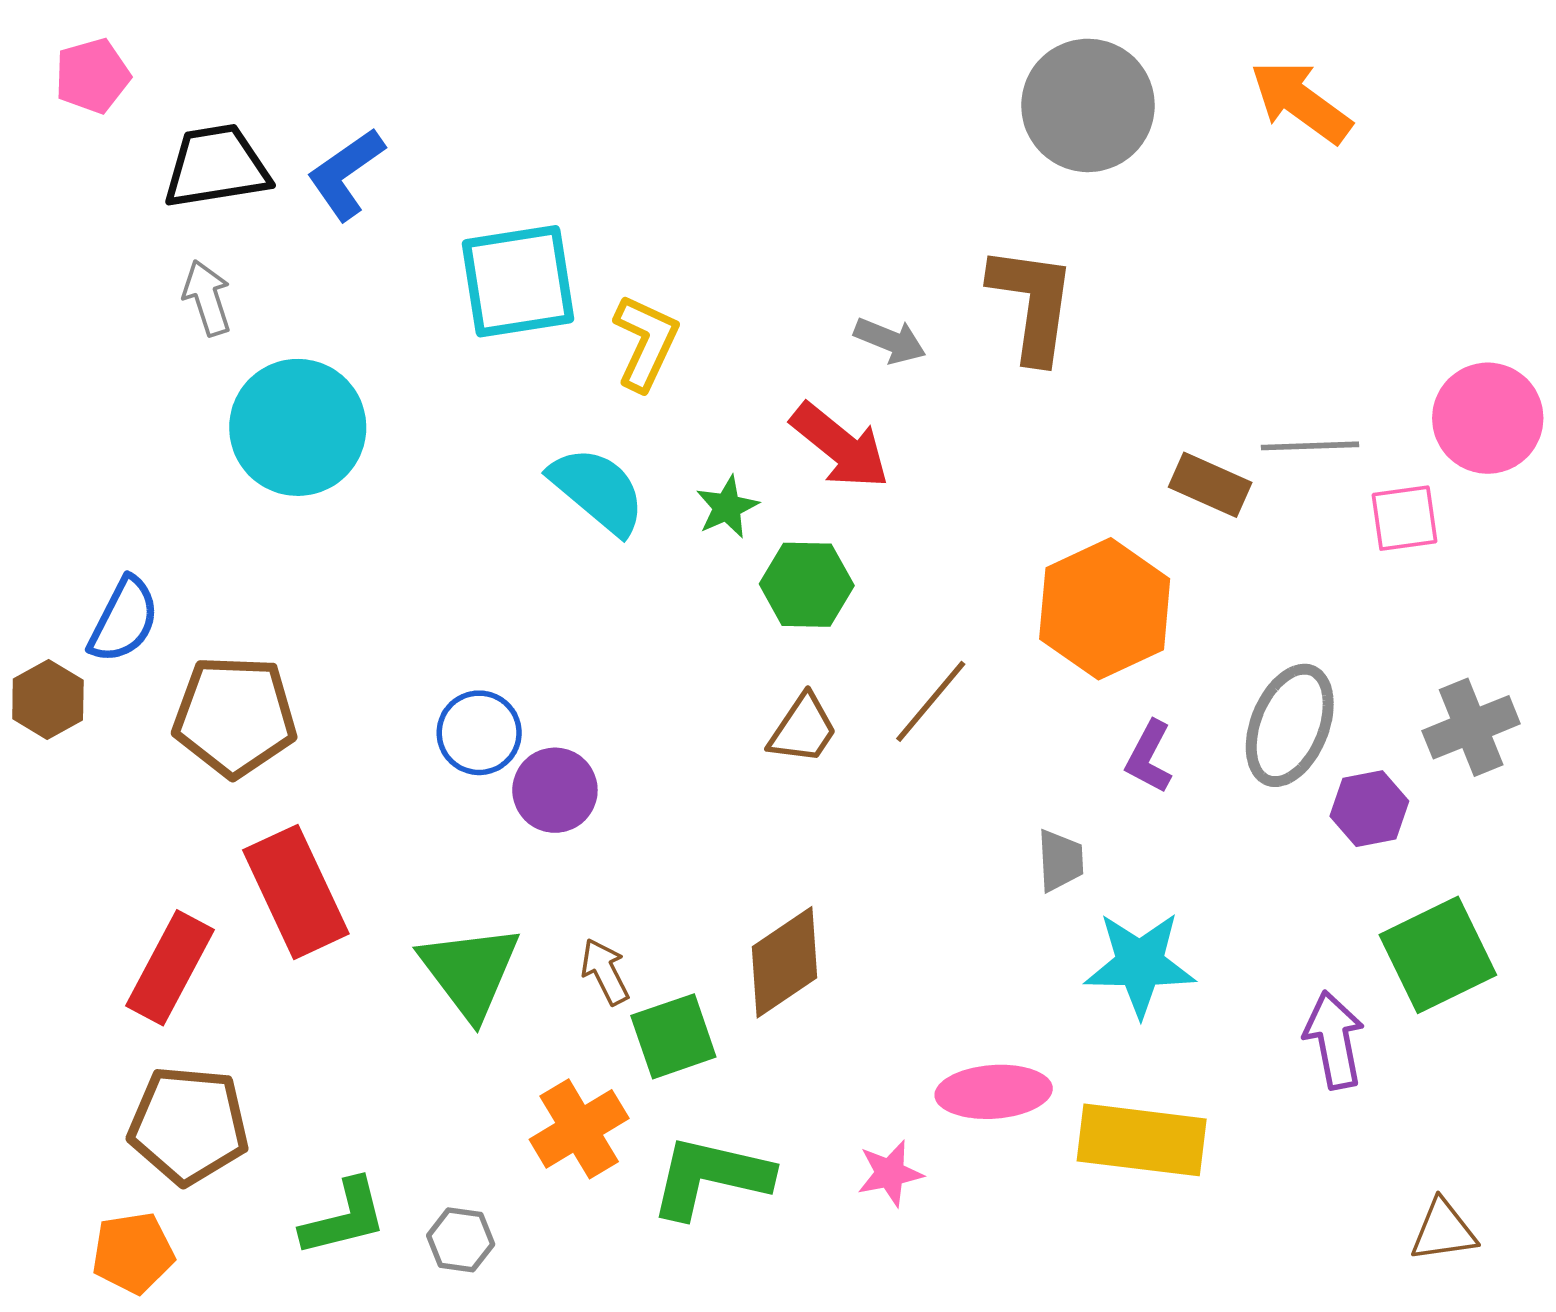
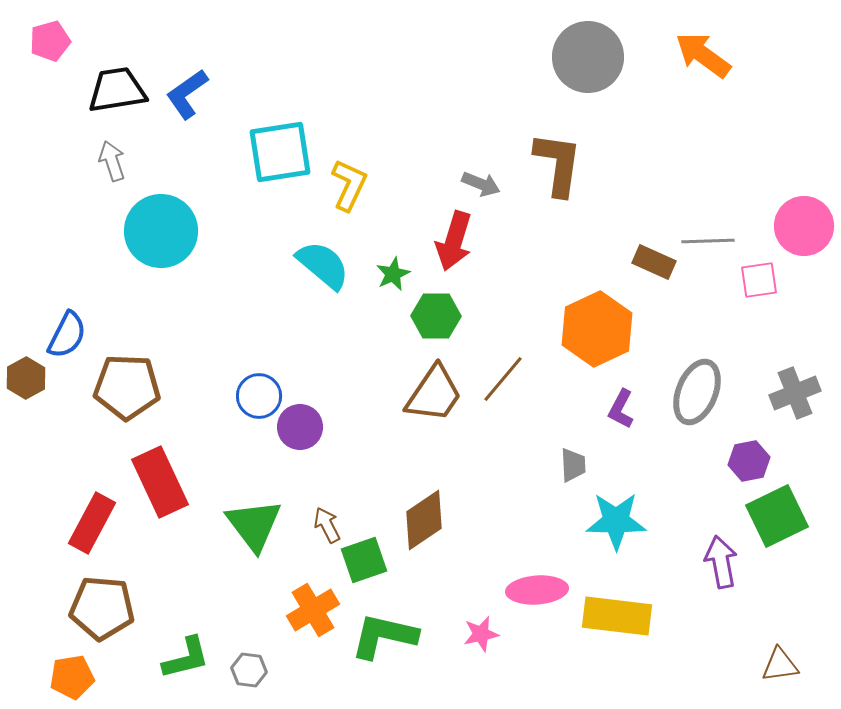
red arrow: (840, 446) -> (454, 241), turned 68
brown trapezoid: (803, 729) -> (434, 394), size x1.5
purple hexagon: (1369, 809) -> (749, 461), moved

